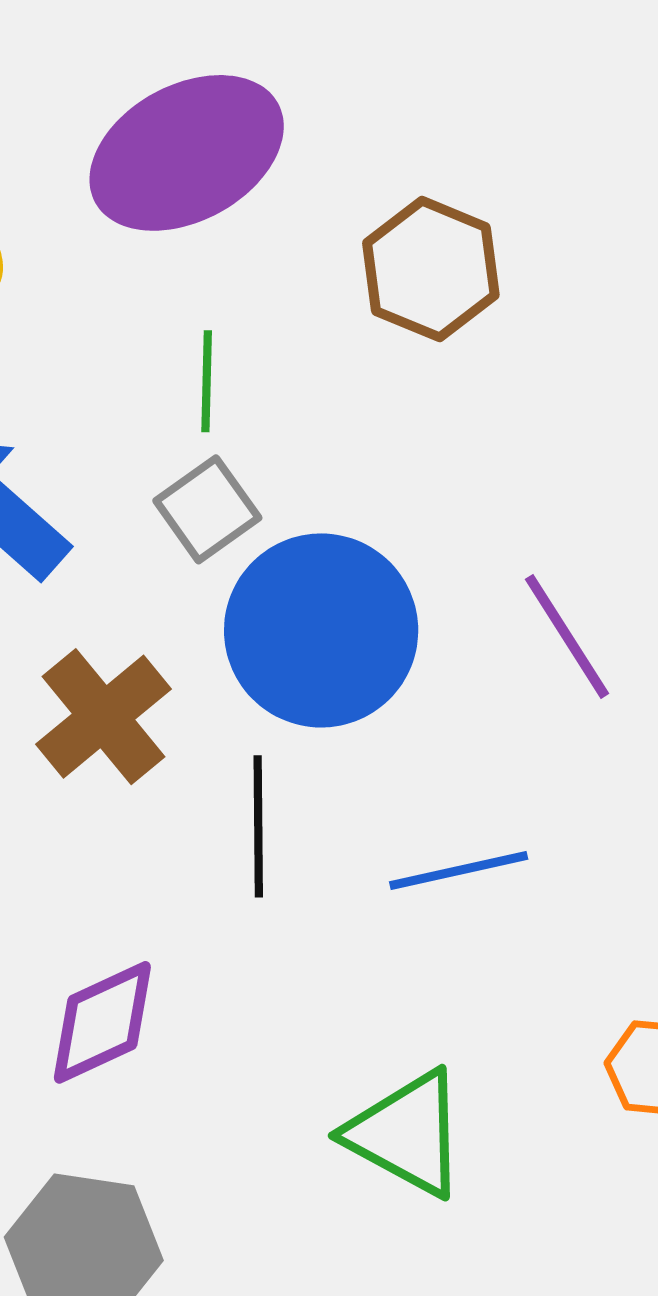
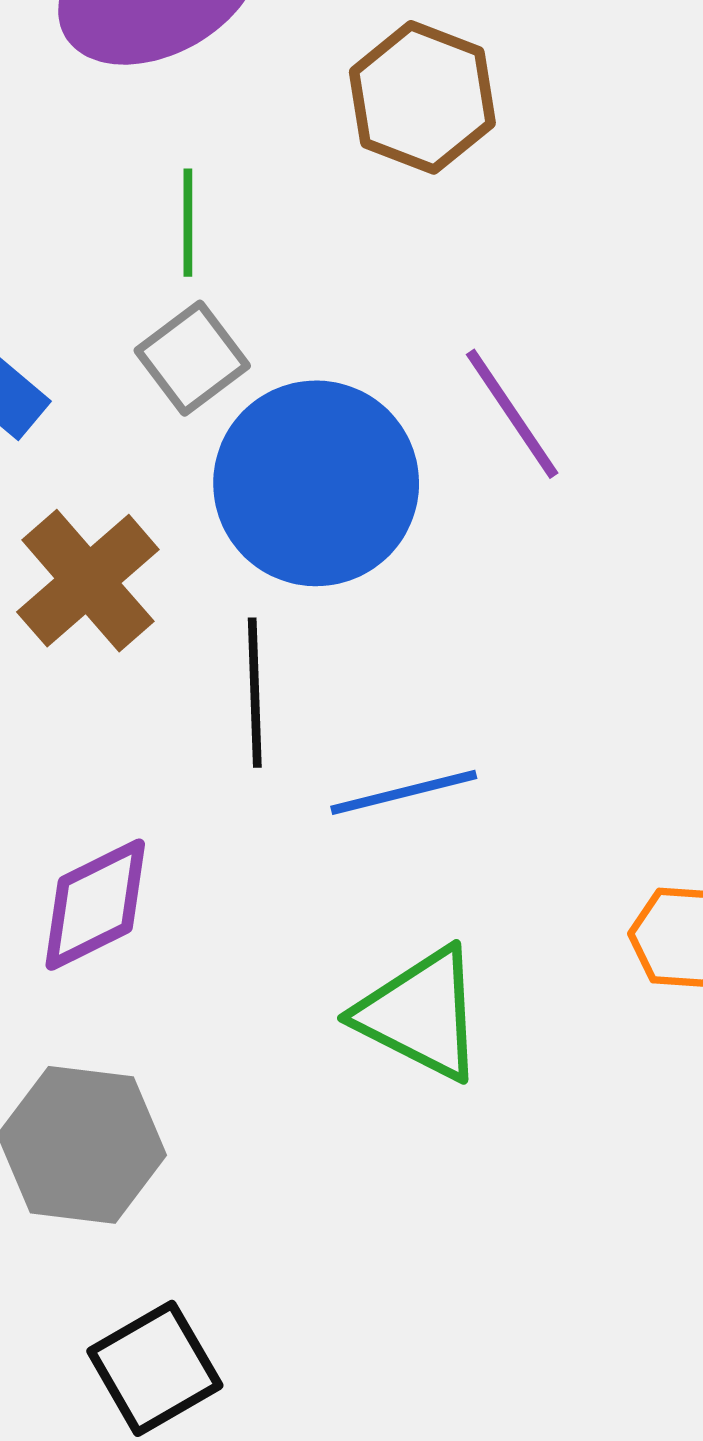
purple line: (567, 636) -> (512, 414), moved
blue line: (459, 871) -> (404, 792), moved

